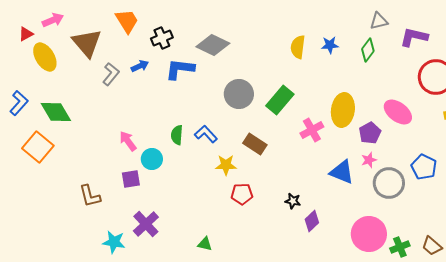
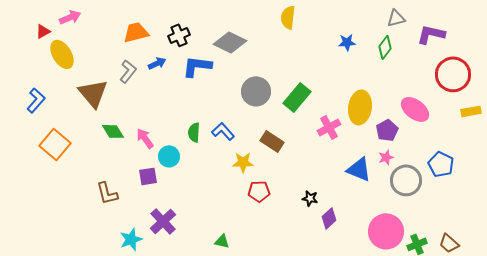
orange trapezoid: (127, 21) -> (136, 32), moved, turned -72
brown triangle: (87, 43) -> (93, 93), moved
yellow semicircle: (298, 47) -> (288, 17), moved
green diamond: (56, 112) -> (113, 131), moved, size x0.7
cyan star: (114, 242) -> (131, 239), turned -30

